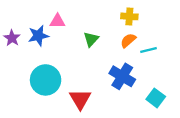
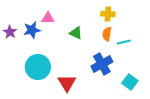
green triangle: (91, 39) -> (76, 33), turned -48
orange semicircle: (128, 40) -> (107, 34), turned -40
blue cross: (122, 76) -> (102, 64), turned 30

